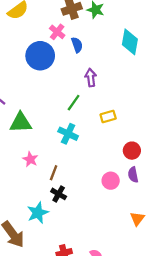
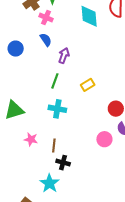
pink cross: (57, 32) -> (46, 18), moved
blue semicircle: (77, 45) -> (46, 40), moved
blue circle: (40, 56) -> (16, 49), size x0.6
purple arrow: (91, 78) -> (64, 56), turned 42

